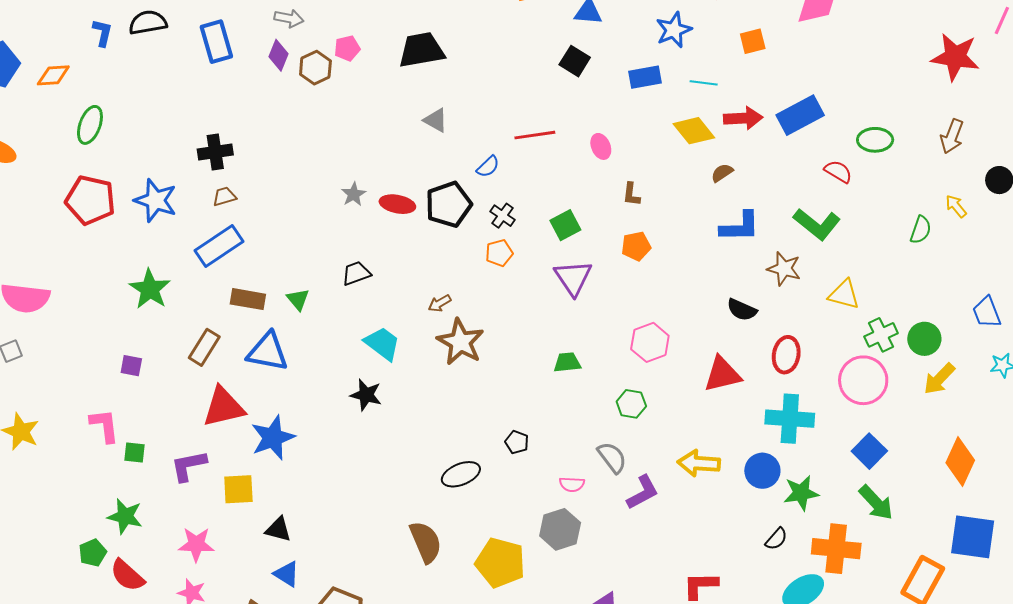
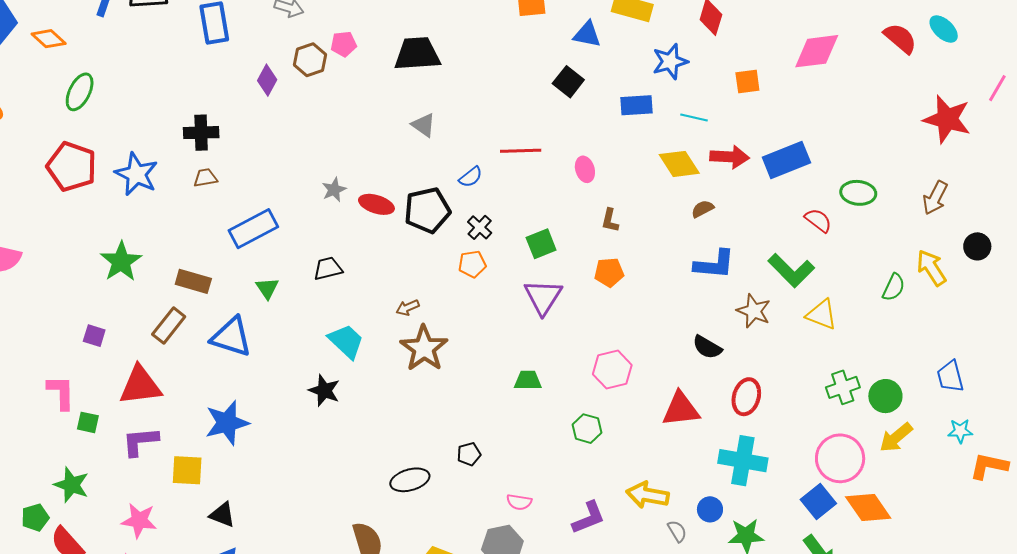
purple diamond: (278, 55) -> (267, 80), moved
orange diamond: (53, 75) -> (49, 39), turned 40
yellow arrow: (956, 206) -> (931, 268), size x1.5
blue rectangle: (219, 246) -> (253, 229), moved
yellow triangle: (844, 294) -> (822, 315), moved
brown rectangle: (248, 299) -> (193, 281), moved
pink circle: (863, 380) -> (840, 458), moved
red triangle: (223, 407) -> (140, 385), moved
black pentagon: (517, 442) -> (469, 454), turned 30
gray semicircle: (612, 457) -> (677, 531), moved, size x0.7
orange diamond: (960, 462) -> (868, 507), moved, turned -66
blue circle: (762, 471) -> (710, 509), size x0.7

